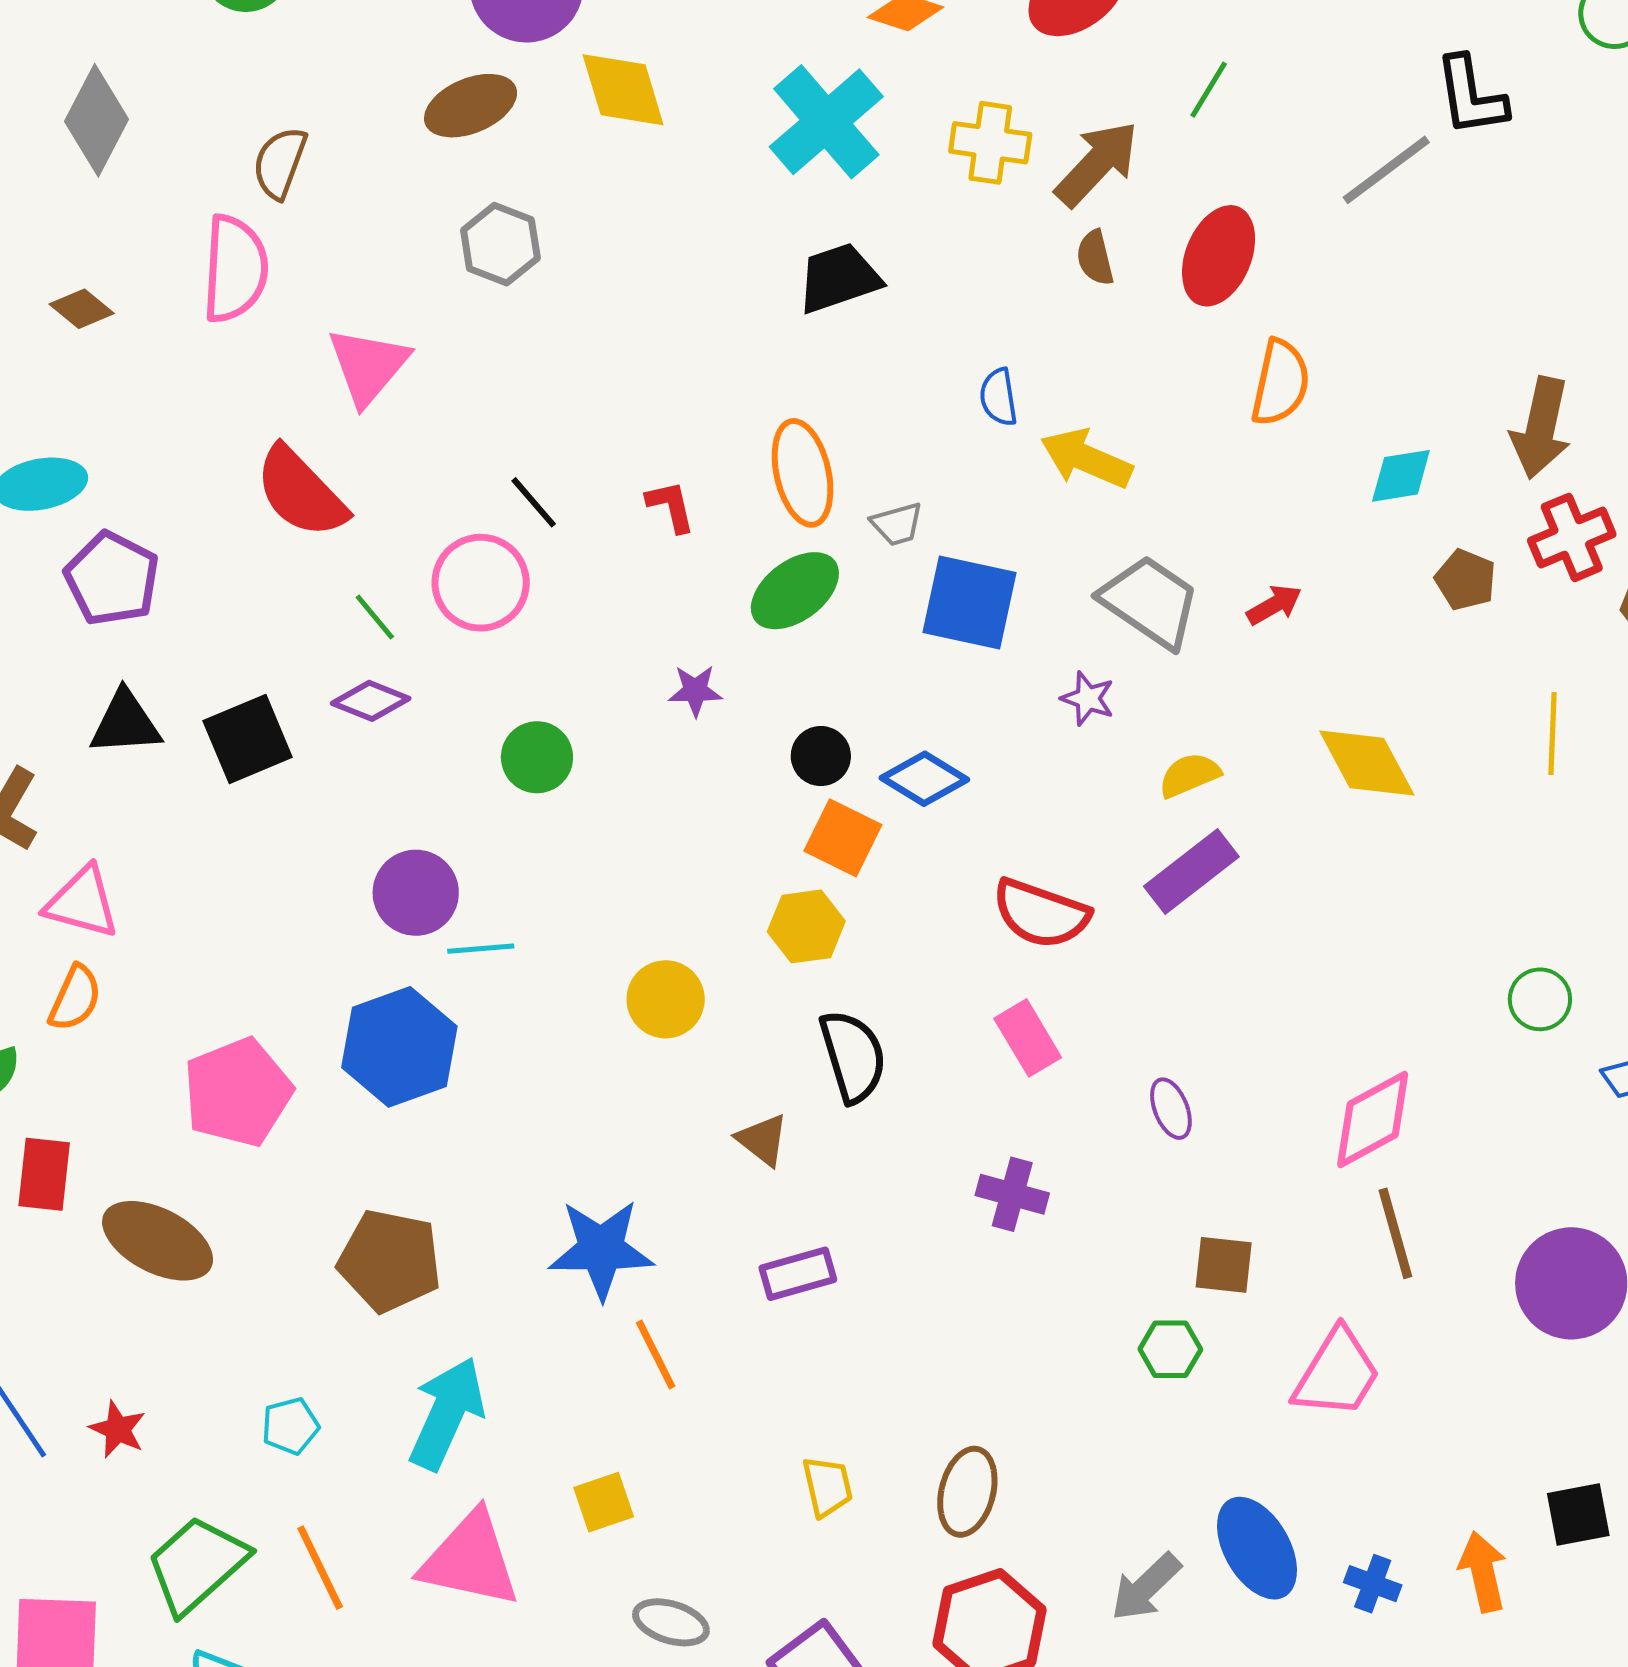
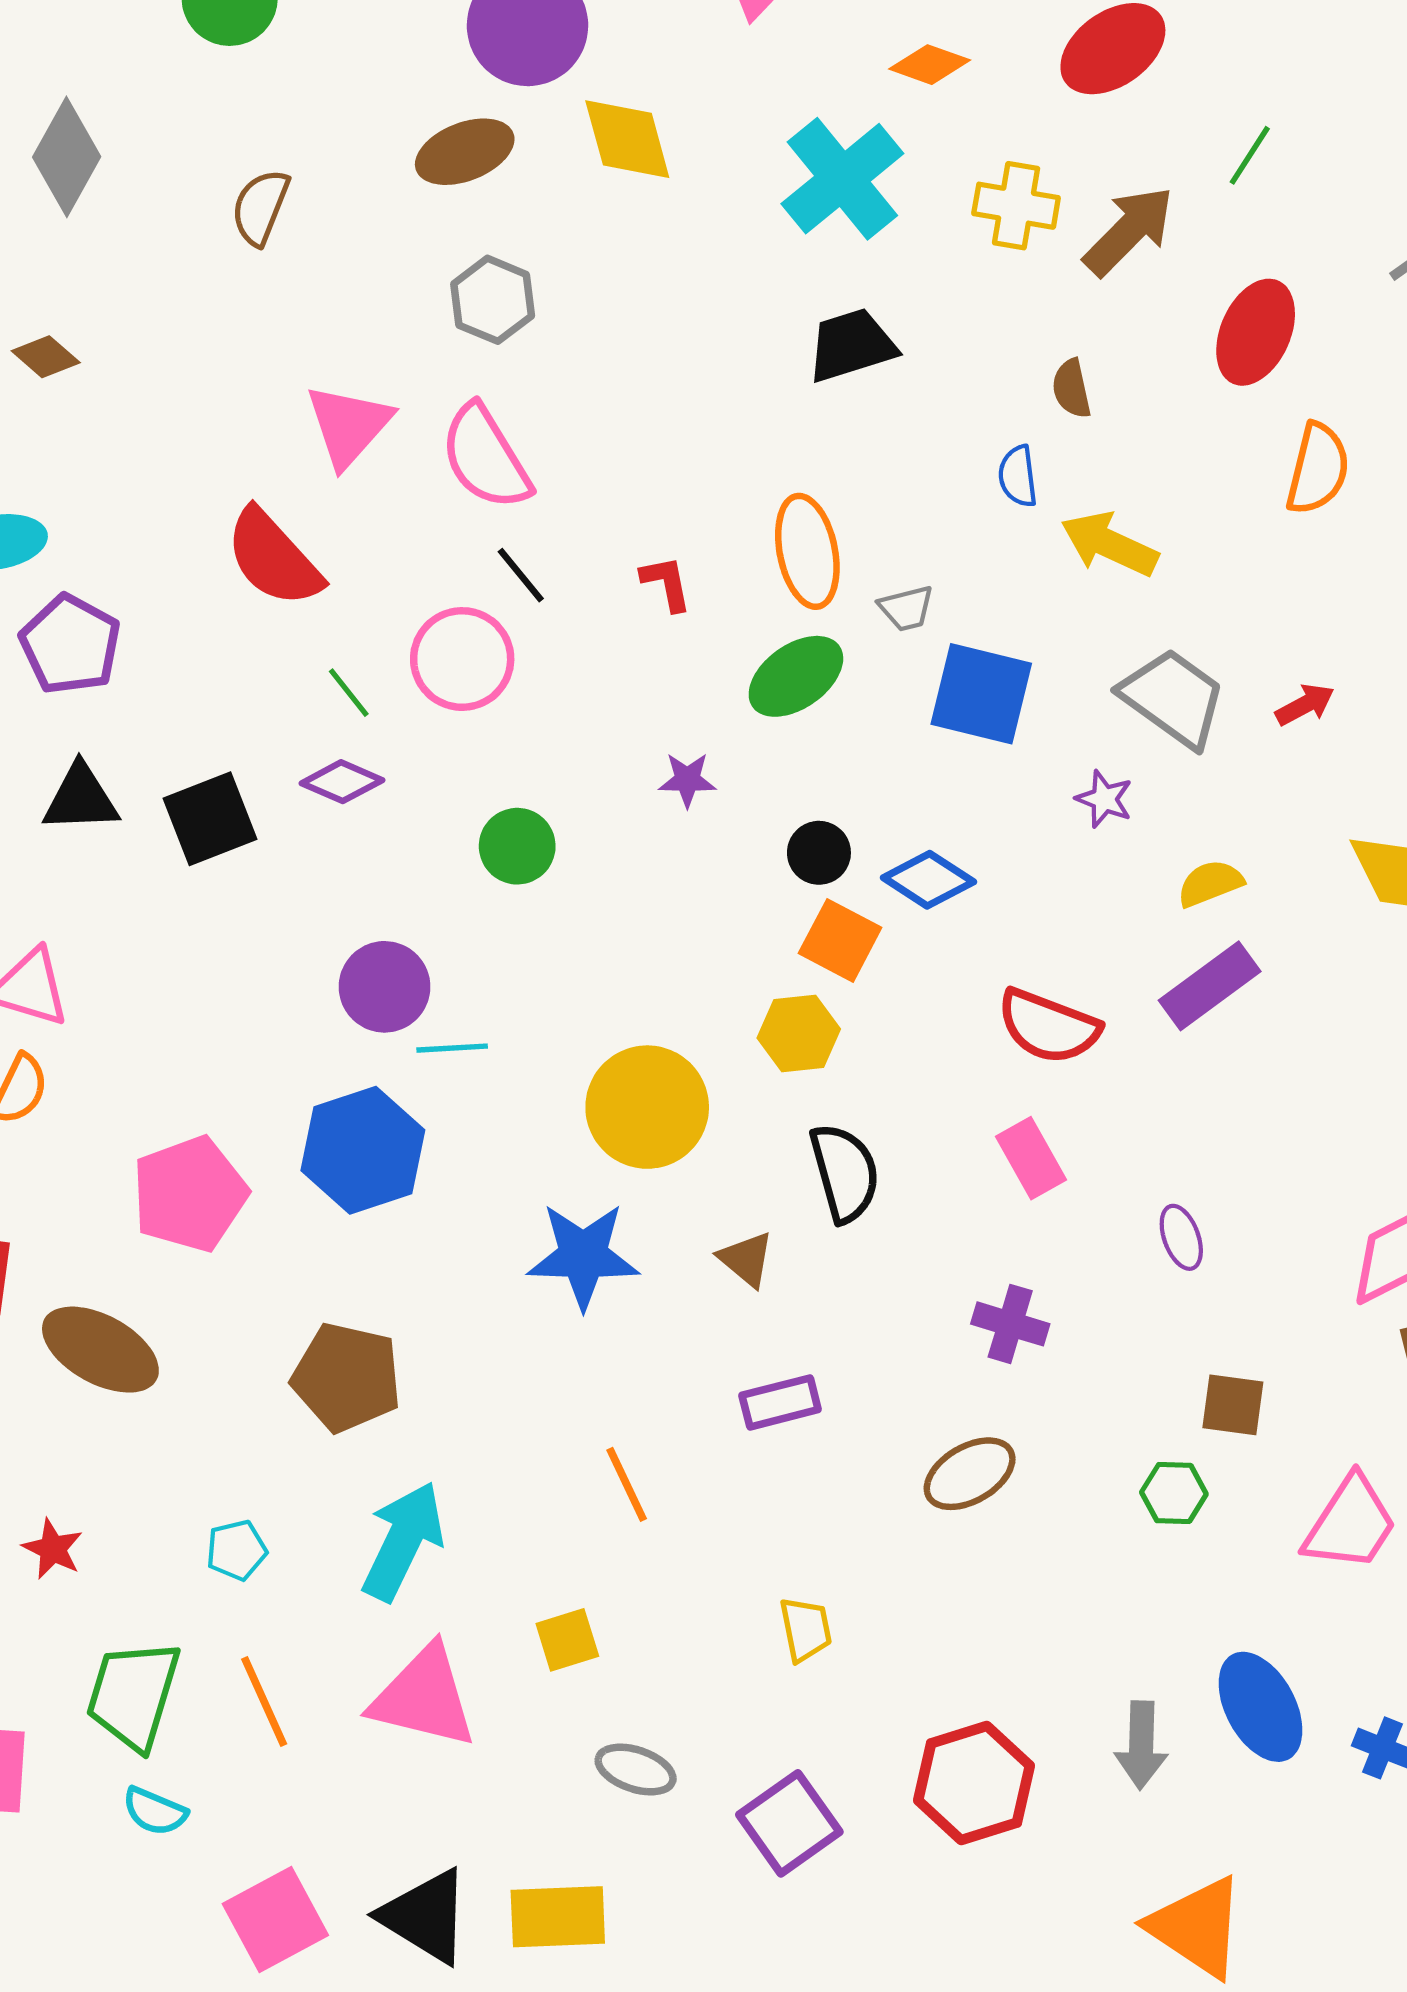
brown semicircle: (1095, 258) -> (1072, 389), moved
pink semicircle: (235, 269) -> (485, 457), moved, turned 144
yellow circle: (666, 999) -> (647, 1107), size x1.5
blue star: (601, 1249) -> (583, 1256), moved
brown ellipse: (967, 1492) -> (970, 1474), moved, turned 44
green trapezoid: (197, 1565) -> (133, 1695), turned -33
gray arrow: (1146, 1587) -> (1141, 1745), turned -46

